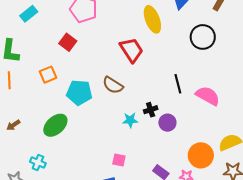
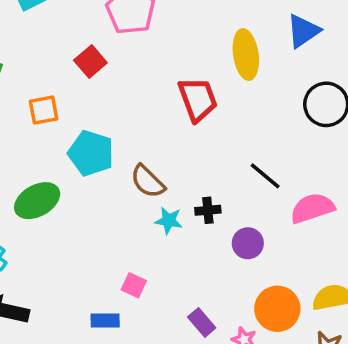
black line: (178, 84) -> (265, 176), turned -48
brown semicircle: (113, 85) -> (148, 181), moved
pink semicircle: (208, 96) -> (312, 208), turned -60
purple circle: (167, 123) -> (248, 243), moved

